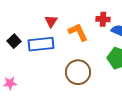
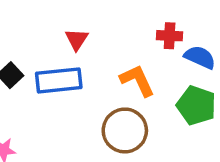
orange L-shape: (78, 32) -> (137, 80), moved

